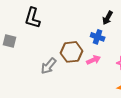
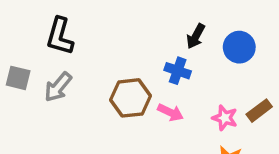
pink arrow: (94, 60) -> (170, 112), turned 48
gray arrow: (49, 66) -> (58, 87), moved

